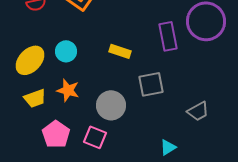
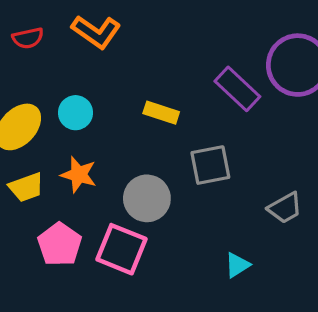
purple rectangle: (168, 36) -> (237, 89), turned -36
pink square: (95, 137) -> (122, 249), size x1.4

